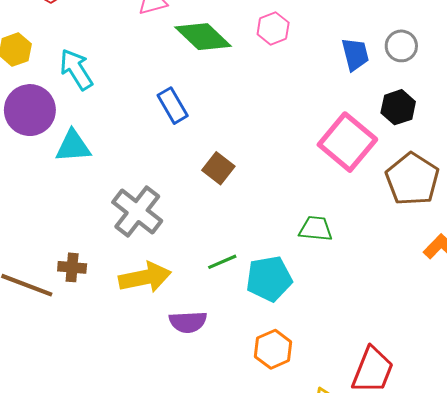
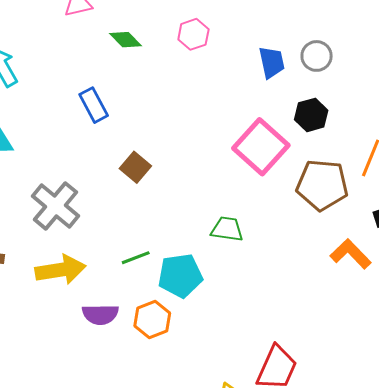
green diamond: (203, 37) -> (125, 40), size x0.6
brown pentagon: (412, 179) -> (322, 185), turned -30
orange hexagon: (273, 349) -> (152, 319), moved

